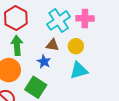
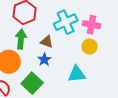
brown triangle: (52, 45) -> (47, 42), moved
yellow circle: (76, 46) -> (90, 47), moved

